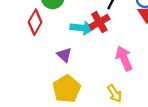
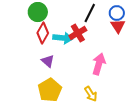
red diamond: (35, 22) -> (43, 33), moved
pink arrow: (124, 58) -> (99, 64), turned 40

